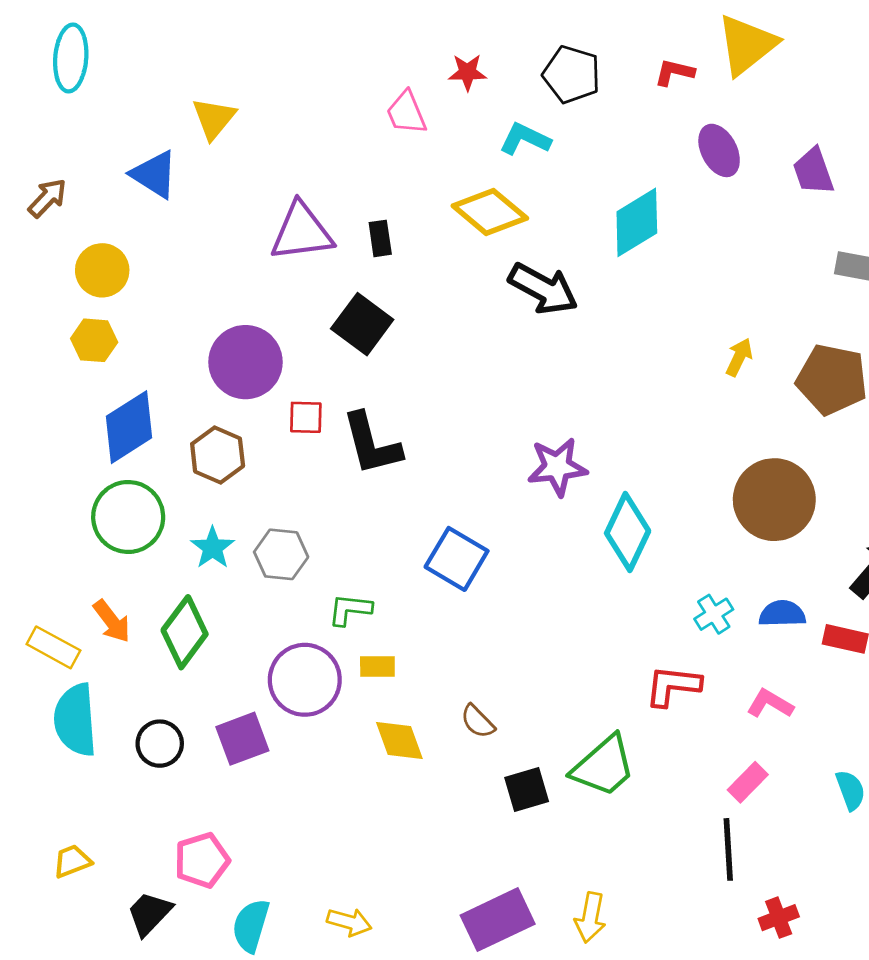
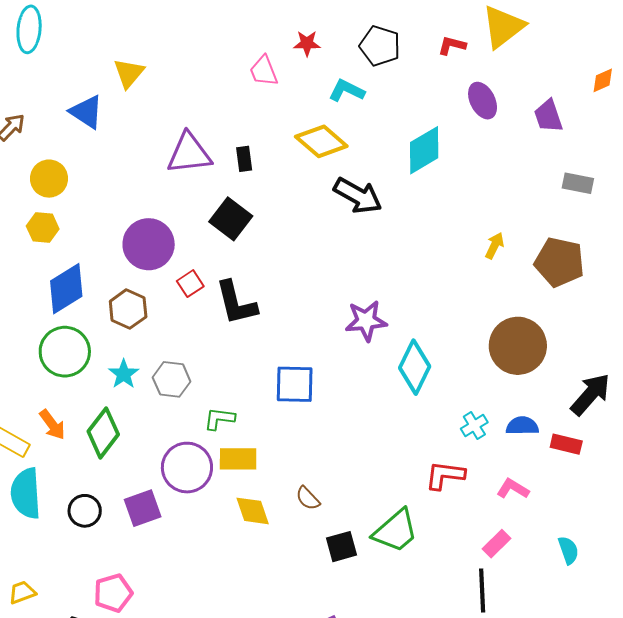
red square: (306, 417) -> (190, 284), turned -36
blue square: (457, 559) -> (295, 384), turned -30
yellow rectangle: (377, 666) -> (238, 459), size x1.5

